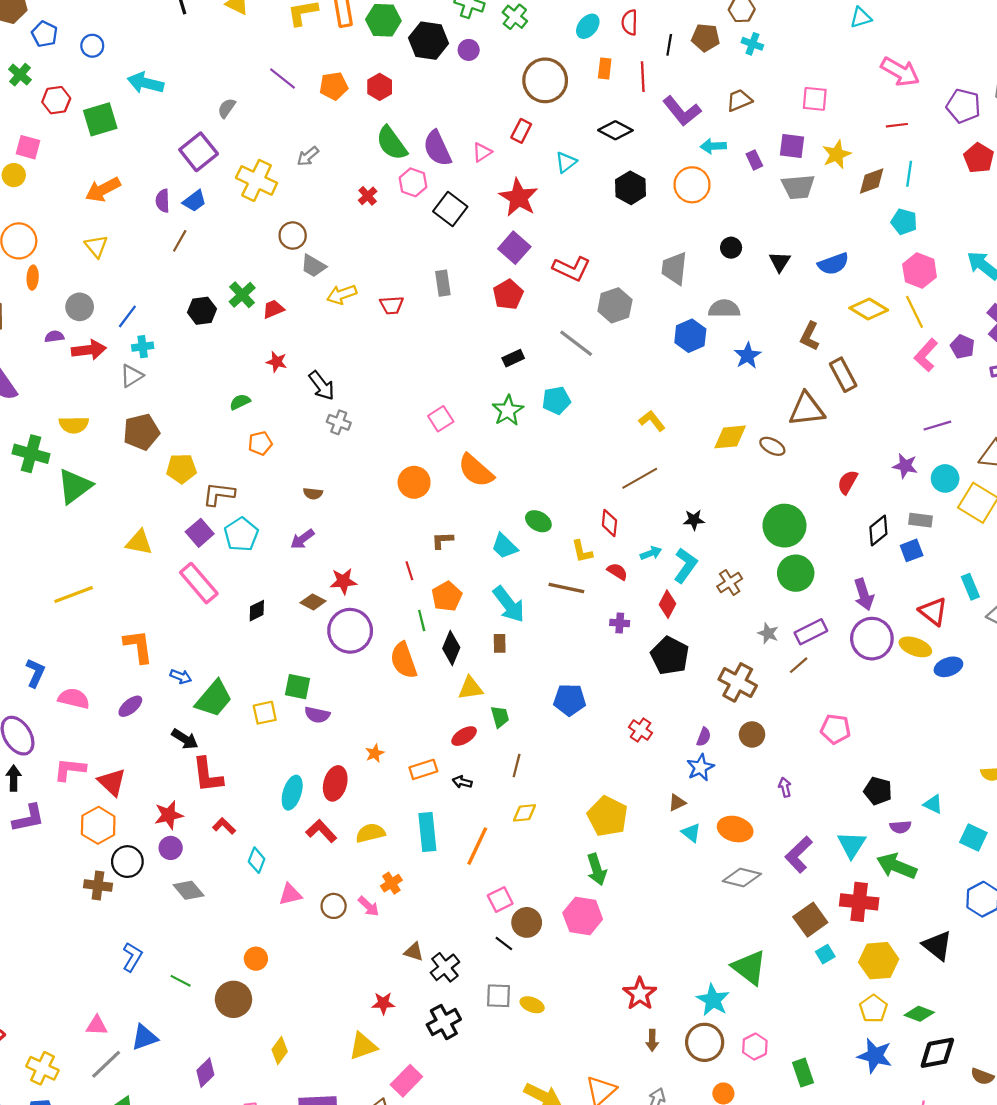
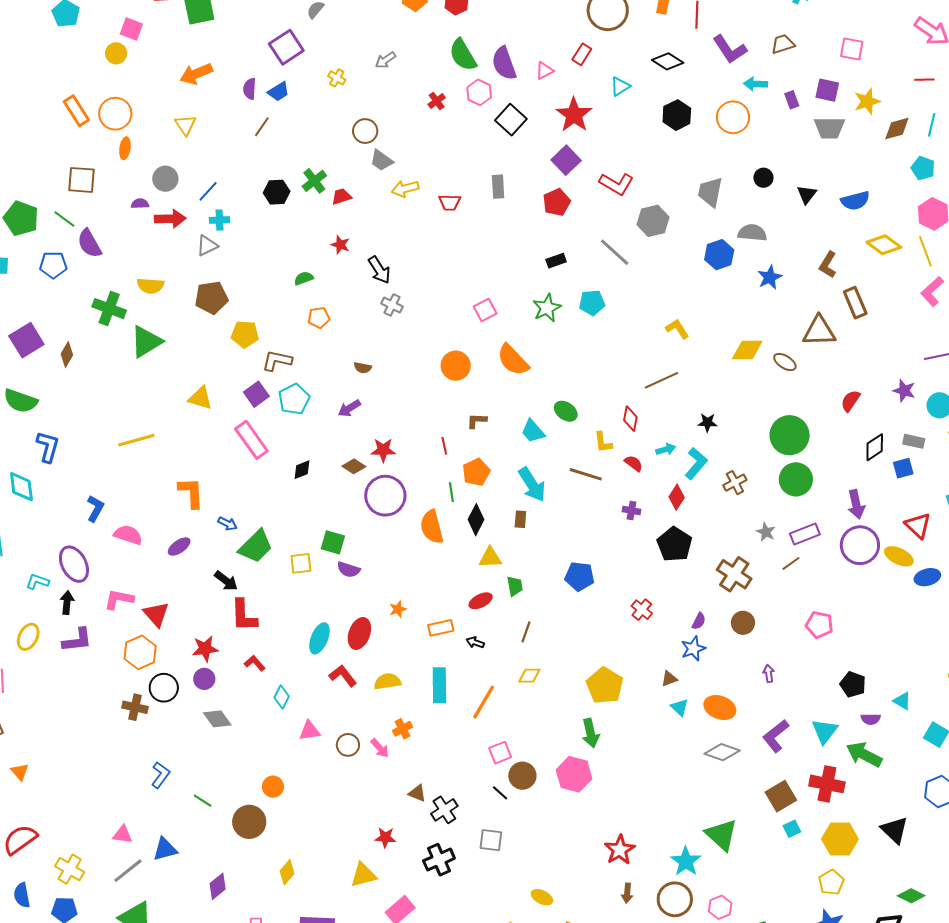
yellow cross: (257, 180) -> (337, 78), size x0.5
yellow ellipse: (532, 1005) -> (542, 897), moved
green diamond: (919, 1014) -> (911, 896), moved

